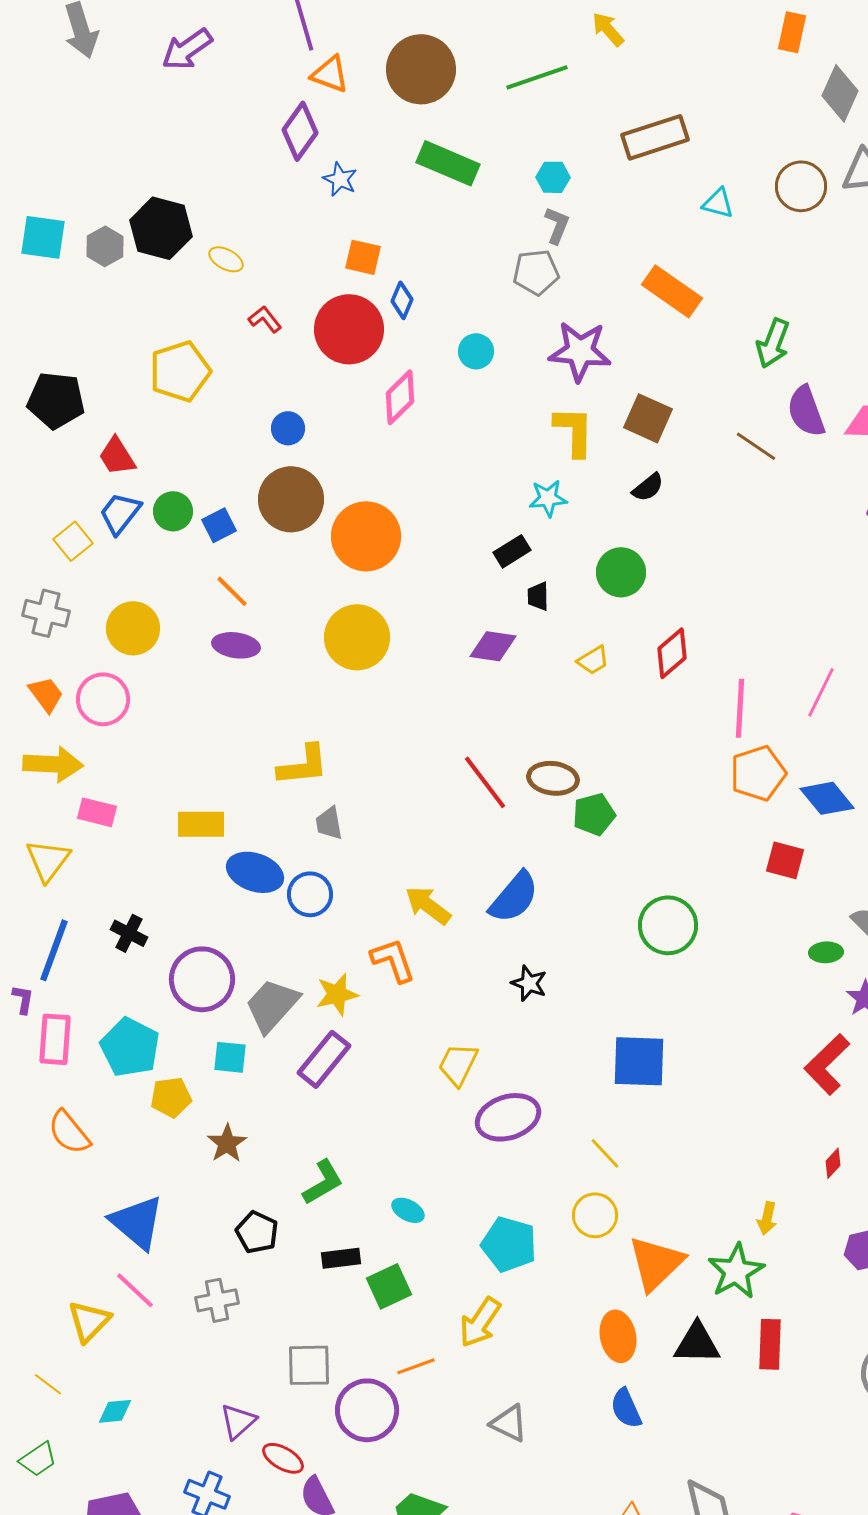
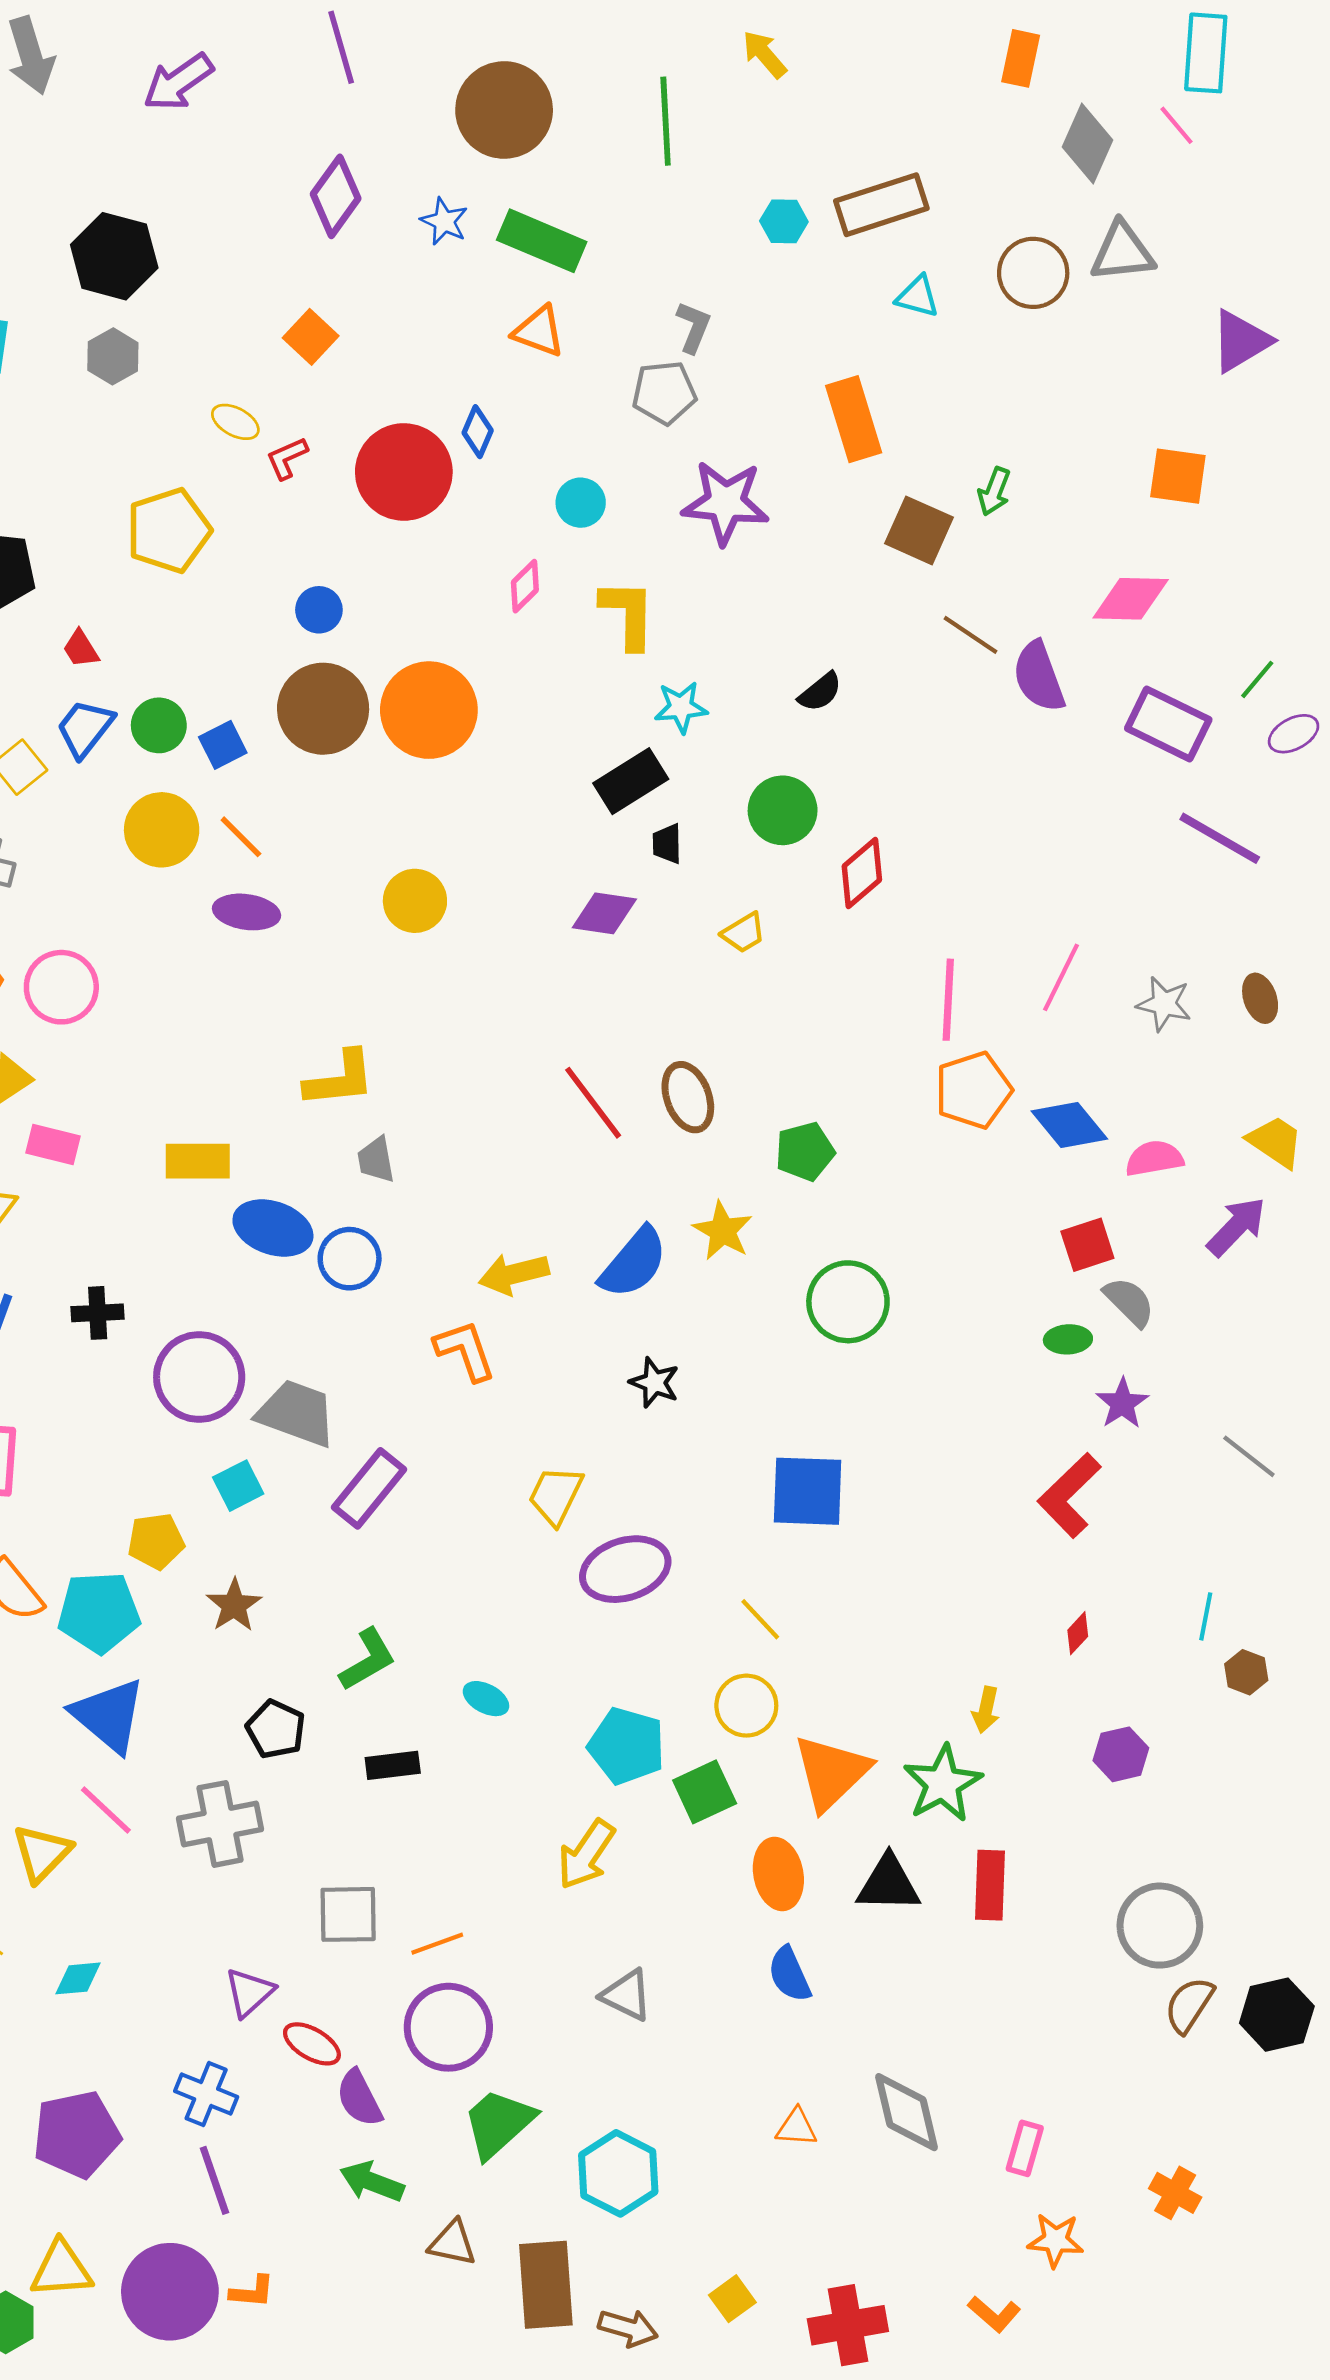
orange triangle: (330, 74) -> (539, 331), moved
green line: (537, 77) -> (666, 121), turned -74
brown rectangle: (655, 137) -> (881, 205), moved
cyan hexagon: (553, 177) -> (784, 221), moved
blue star: (340, 179) -> (444, 221), moved
black hexagon: (161, 228) -> (114, 256), moved
gray hexagon: (105, 246) -> (113, 356), moved
orange square: (363, 257) -> (311, 337), moved, turned 30
yellow ellipse: (226, 259) -> (235, 422), moved
orange rectangle: (672, 291) -> (854, 419), turned 38
red L-shape: (265, 319) -> (287, 458), turned -76
green arrow: (773, 343) -> (994, 491), size x0.7
pink diamond: (400, 397) -> (525, 586), moved, size x0.7
purple semicircle: (806, 411) -> (1039, 677), moved
brown square: (648, 418) -> (919, 530), moved
yellow L-shape: (574, 431) -> (628, 614), moved
red trapezoid: (117, 456) -> (81, 649), size x0.7
orange circle: (366, 536) -> (429, 710), moved
black rectangle: (512, 551) -> (631, 781), size x1.4
yellow circle: (133, 628) -> (162, 830), moved
yellow circle: (357, 637) -> (415, 901), size x0.7
red diamond: (672, 653) -> (862, 873), moved
brown ellipse: (553, 778) -> (688, 1097), turned 63
green pentagon: (594, 814) -> (805, 1151), moved
red square: (785, 860) -> (1087, 1245), moved, turned -33
yellow arrow: (428, 905) -> (514, 1274), turned -51
black cross: (129, 933) -> (98, 1313), turned -30
yellow star: (337, 994) -> (723, 1231), moved, turned -30
gray trapezoid: (272, 1005) -> (297, 1413), turned 68
cyan pentagon: (130, 1047) -> (99, 1612), moved, turned -30
cyan square: (230, 1057) -> (238, 1486), turned -33
green square: (389, 1286) -> (705, 1792), moved
gray cross: (217, 1300) -> (220, 1824), size x1.4
orange line: (416, 1366) -> (437, 1944), moved
purple circle: (367, 1410) -> (448, 2027), moved

